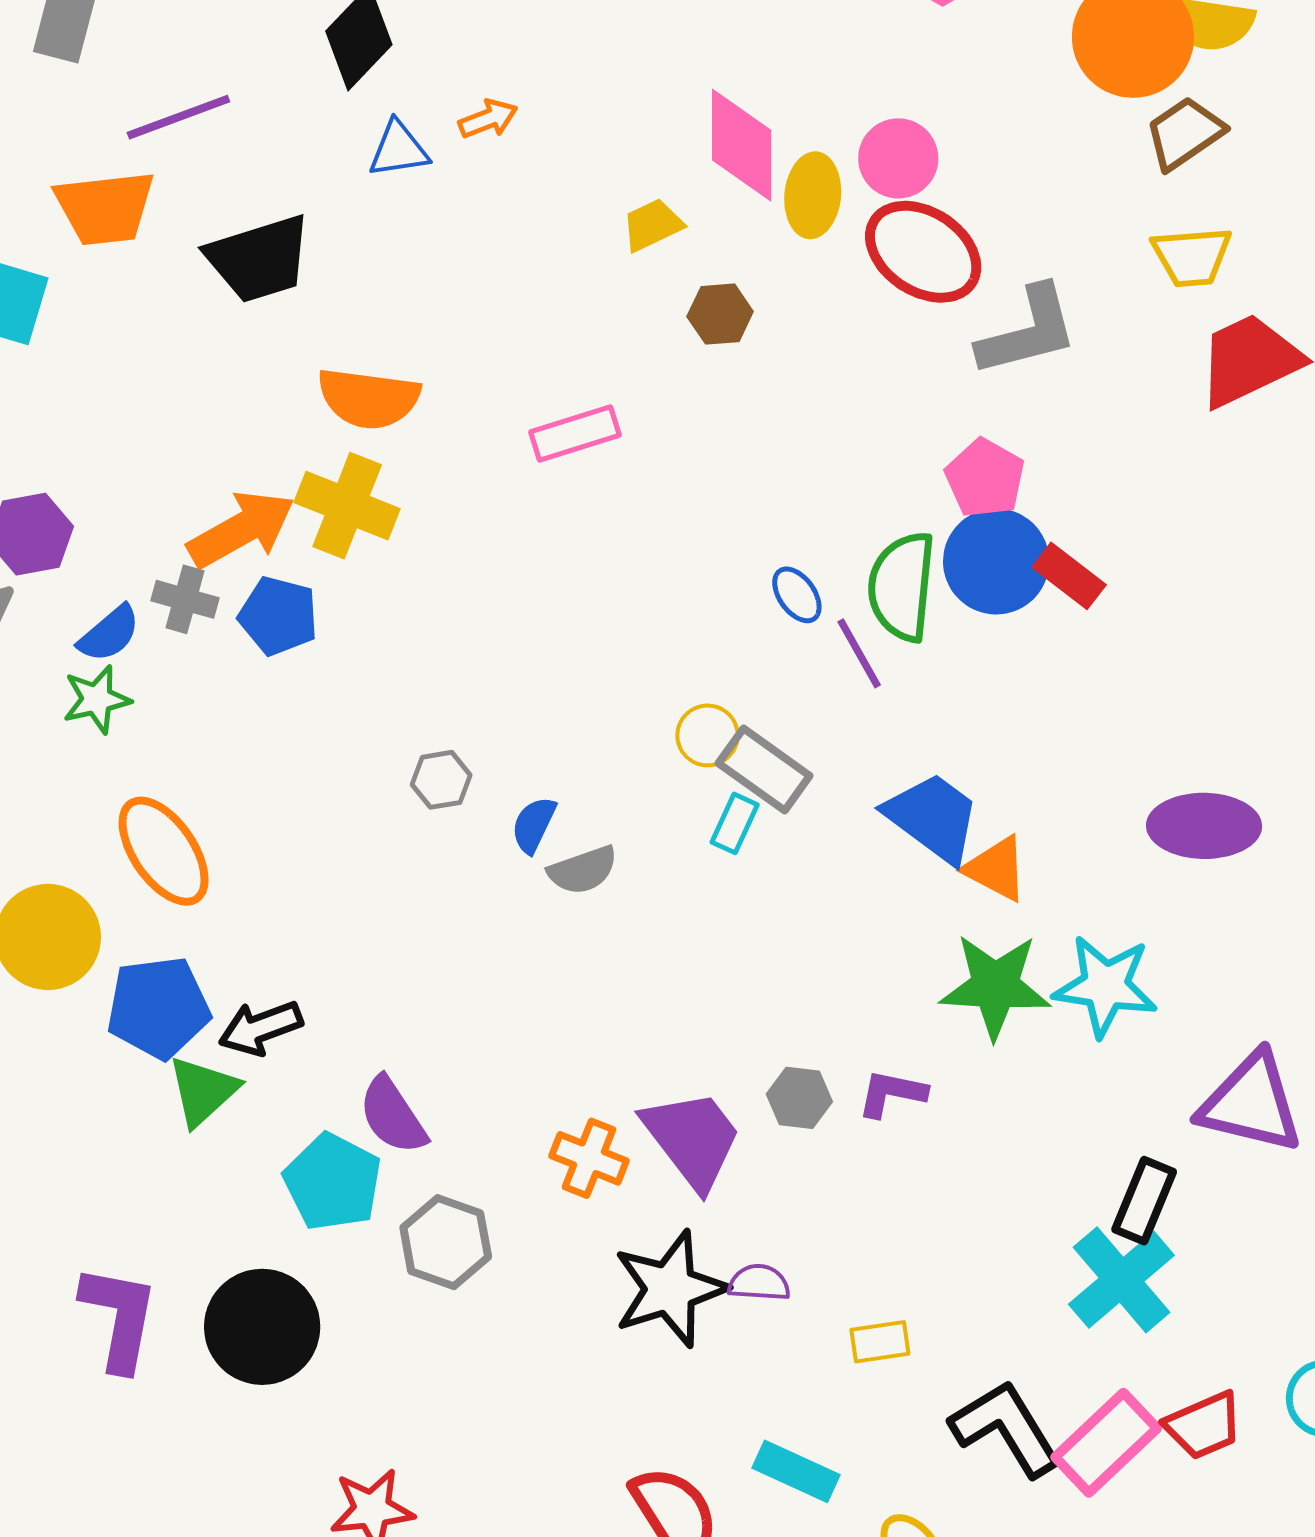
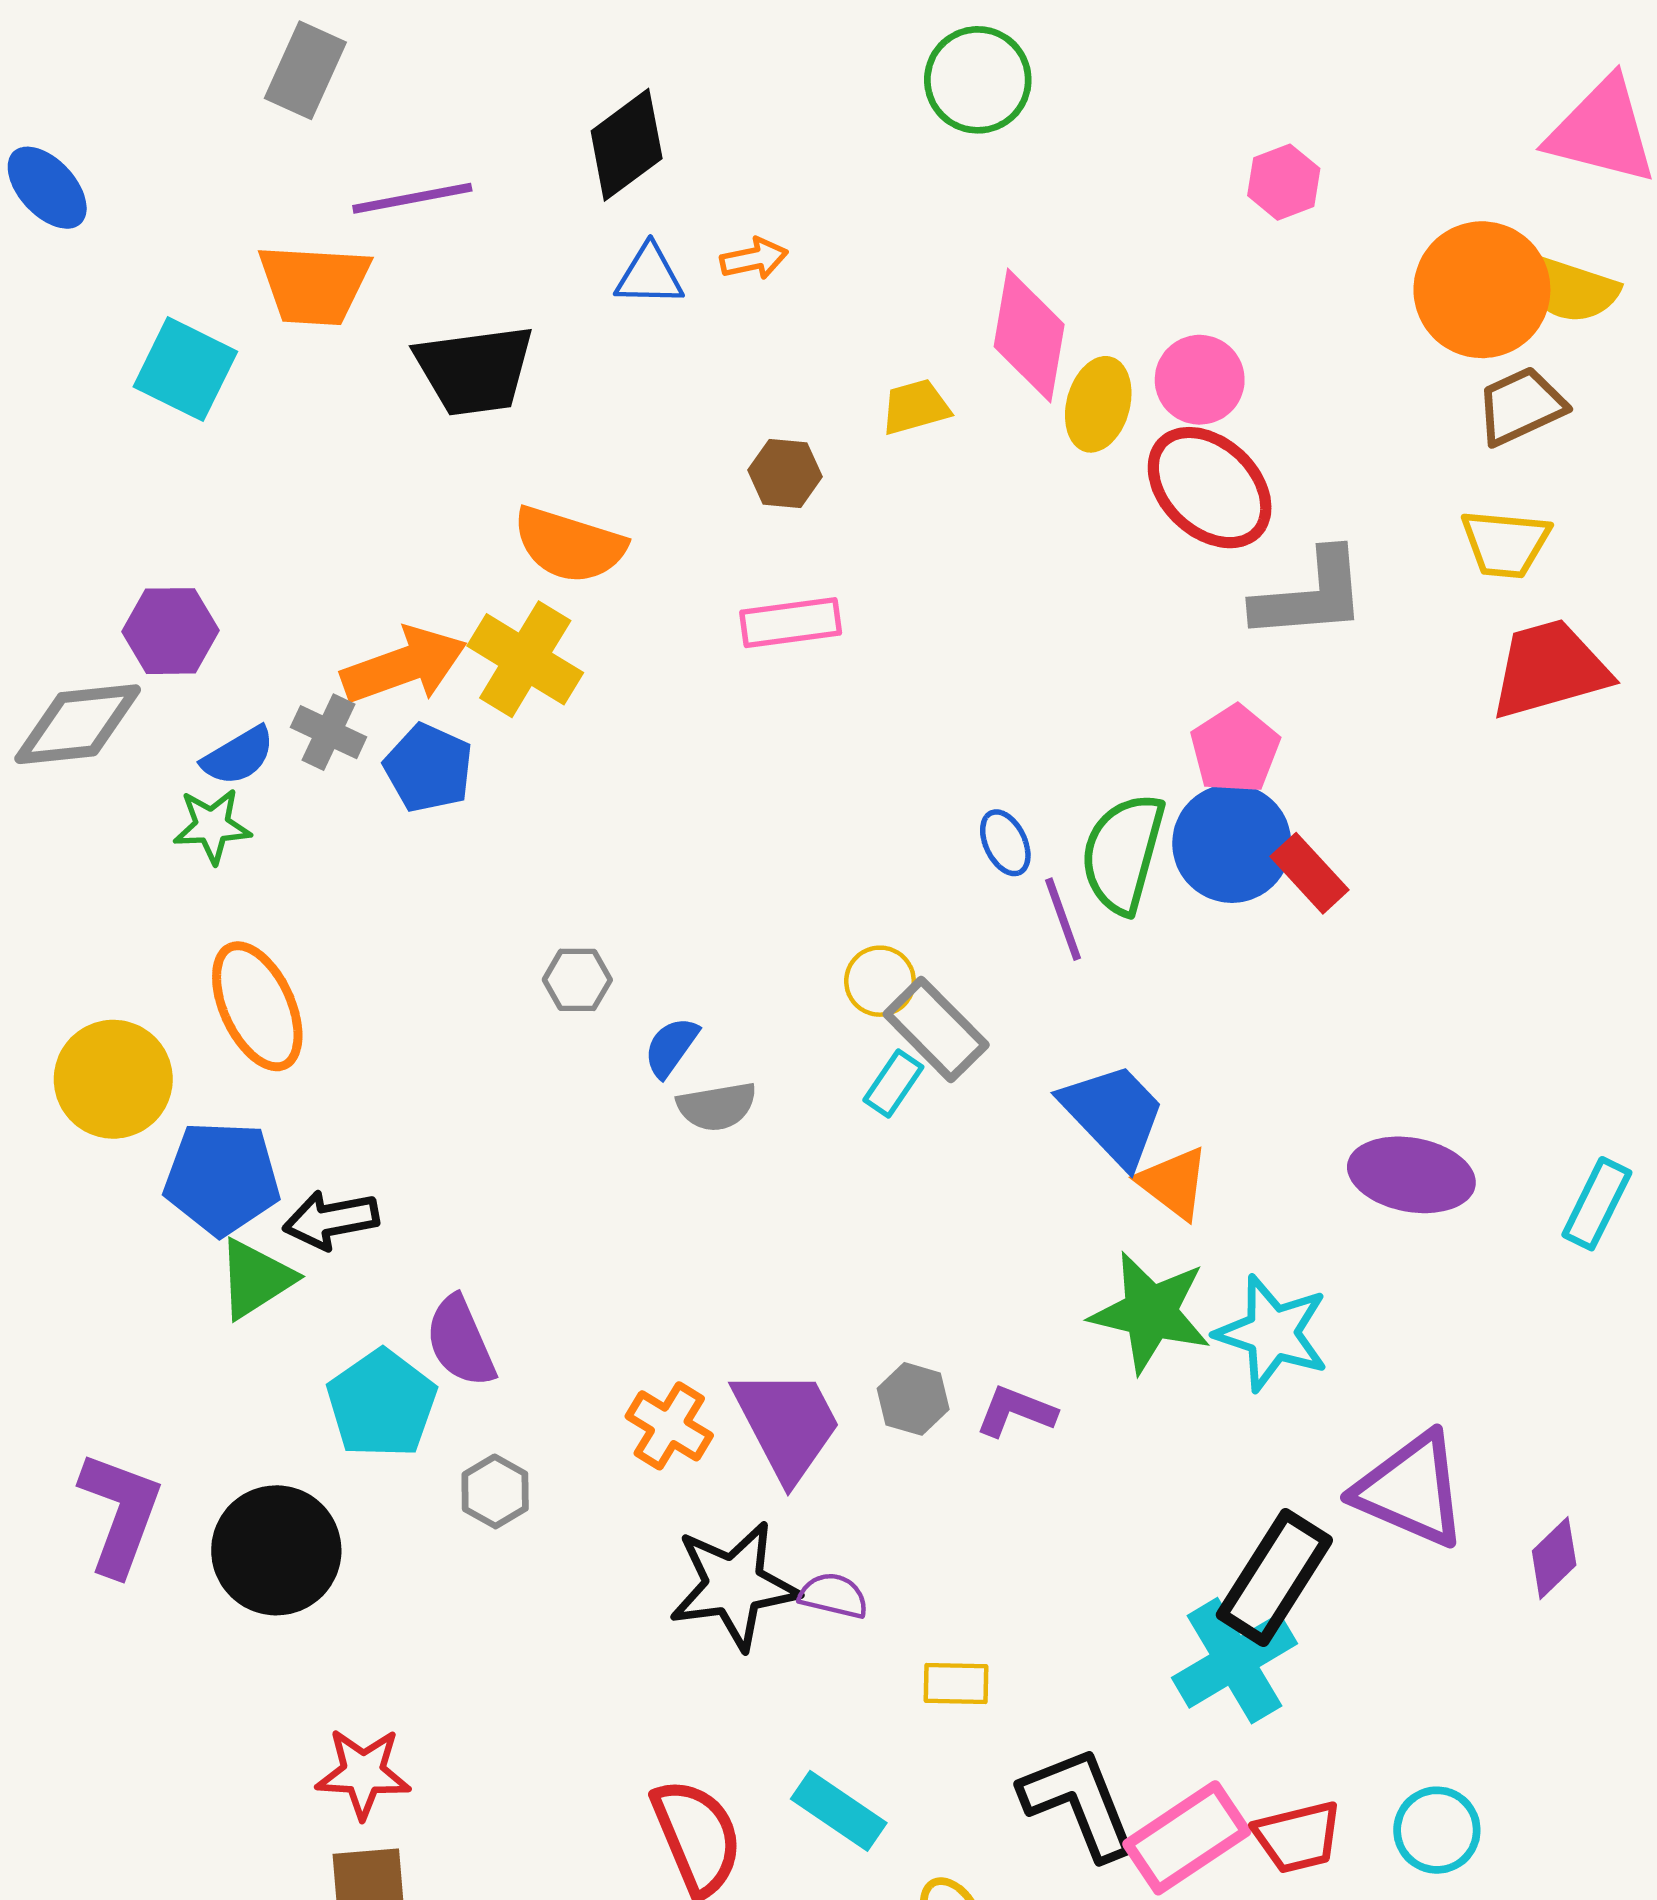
brown hexagon: (720, 314) -> (785, 473), moved
black rectangle: (1144, 1201) -> (1274, 1578), size x1.4
gray hexagon: (446, 1242) -> (495, 1491), size x0.7

